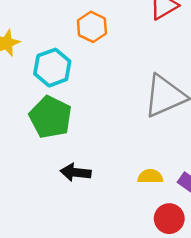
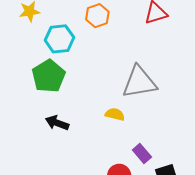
yellow semicircle: (150, 176) -> (115, 114), moved

